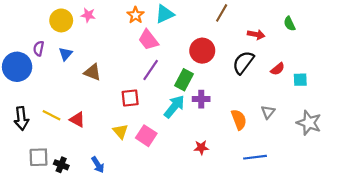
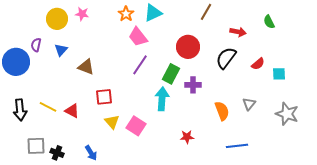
red square: (130, 98) -> (104, 97), moved
purple cross: (201, 99) -> (193, 85), moved
cyan arrow: (174, 107) -> (162, 99), turned -35

